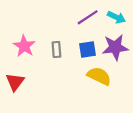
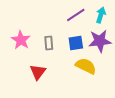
cyan arrow: (116, 17) -> (101, 15), turned -98
red triangle: (15, 82) -> (38, 72), moved

